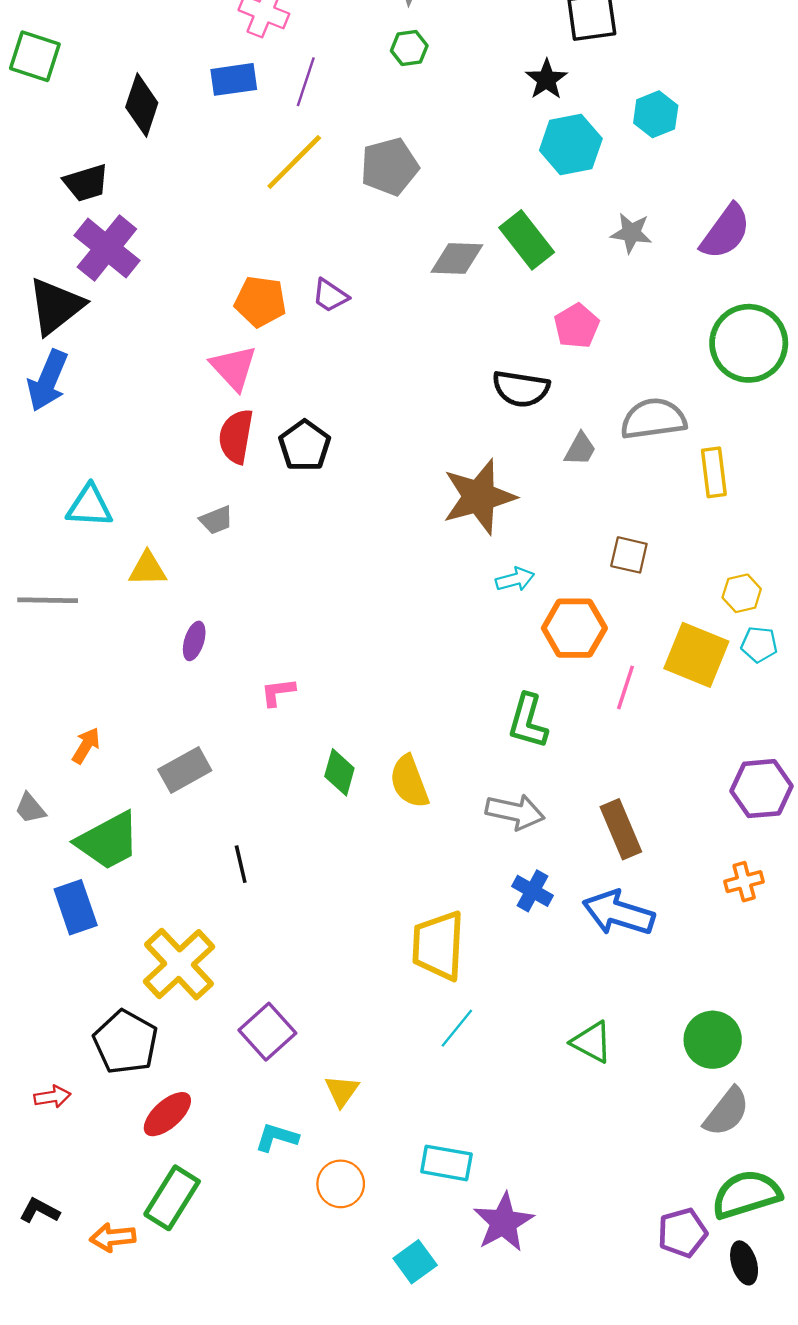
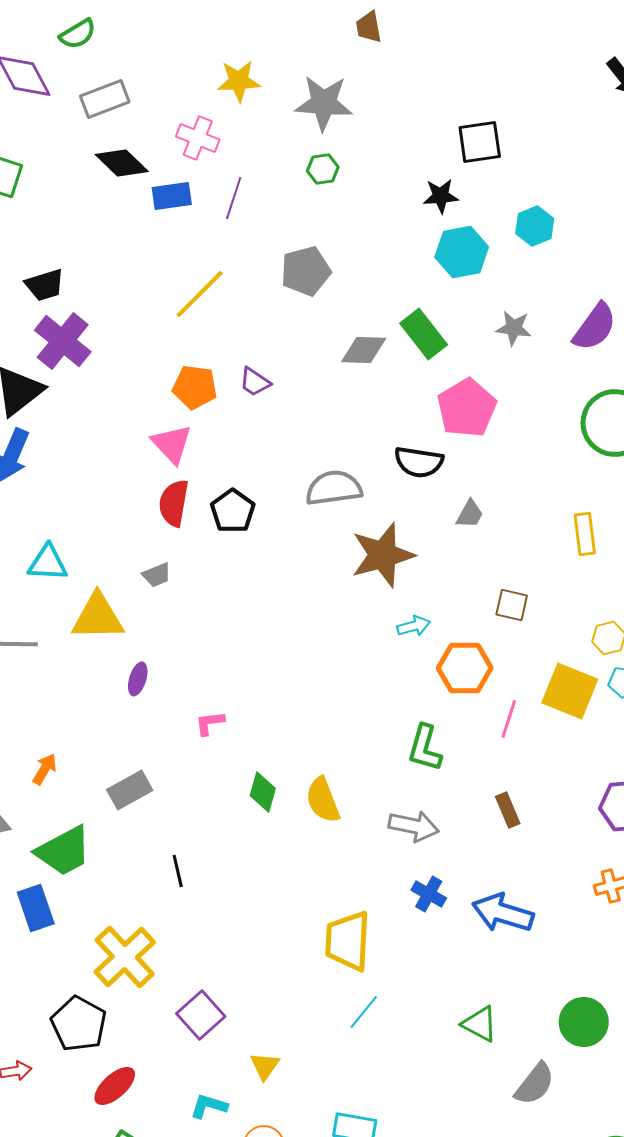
black star: (546, 79) -> (441, 196), turned 30
black diamond: (142, 105) -> (122, 163), moved, turned -64
yellow line: (294, 162) -> (200, 294), moved
pink pentagon: (577, 326) -> (467, 408), size x1.5
gray semicircle: (653, 419) -> (334, 488), moved
yellow triangle: (148, 569) -> (98, 617), size x1.6
brown rectangle: (621, 829) -> (508, 810), moved, size x0.7
gray semicircle: (727, 1112) -> (535, 1084), moved

